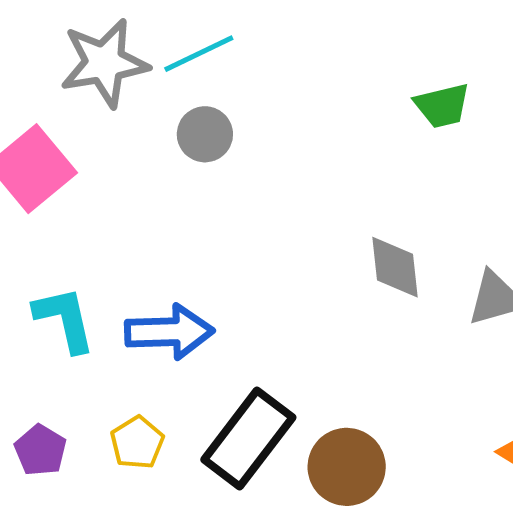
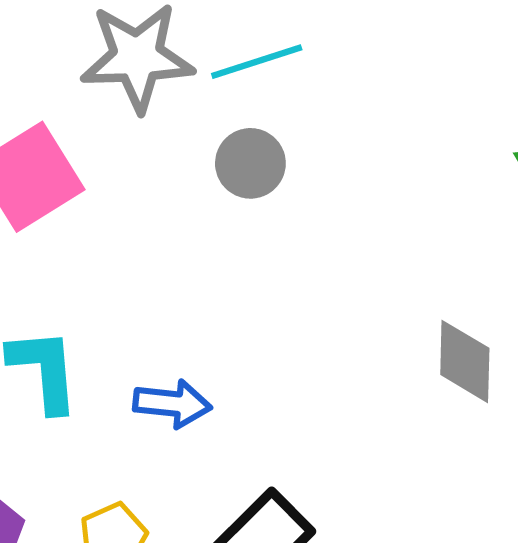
blue arrow: (169, 332) -> (172, 404), size x0.7

